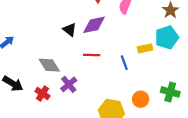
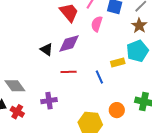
gray diamond: (49, 65) -> (15, 86), moved
purple cross: (69, 84) -> (49, 101), turned 35
red cross: (43, 94) -> (17, 112), moved

